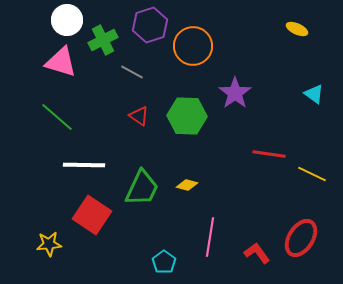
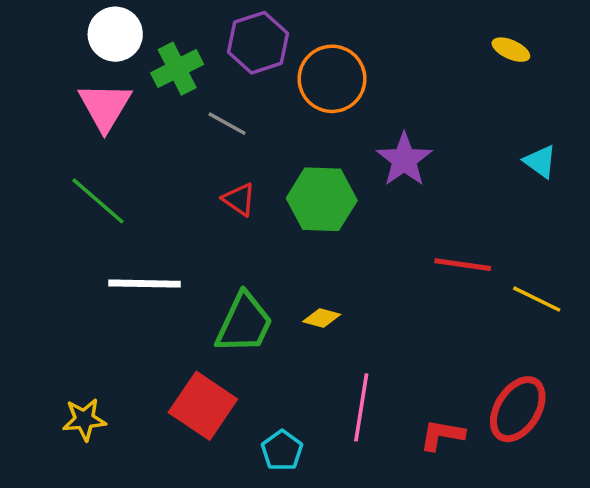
pink triangle: (61, 62) -> (105, 106), turned 44
red square: (92, 215) -> (203, 406), moved
red L-shape: (257, 253) -> (442, 435), turned -44

